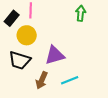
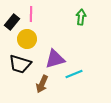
cyan line: (70, 80) -> (74, 74), moved

